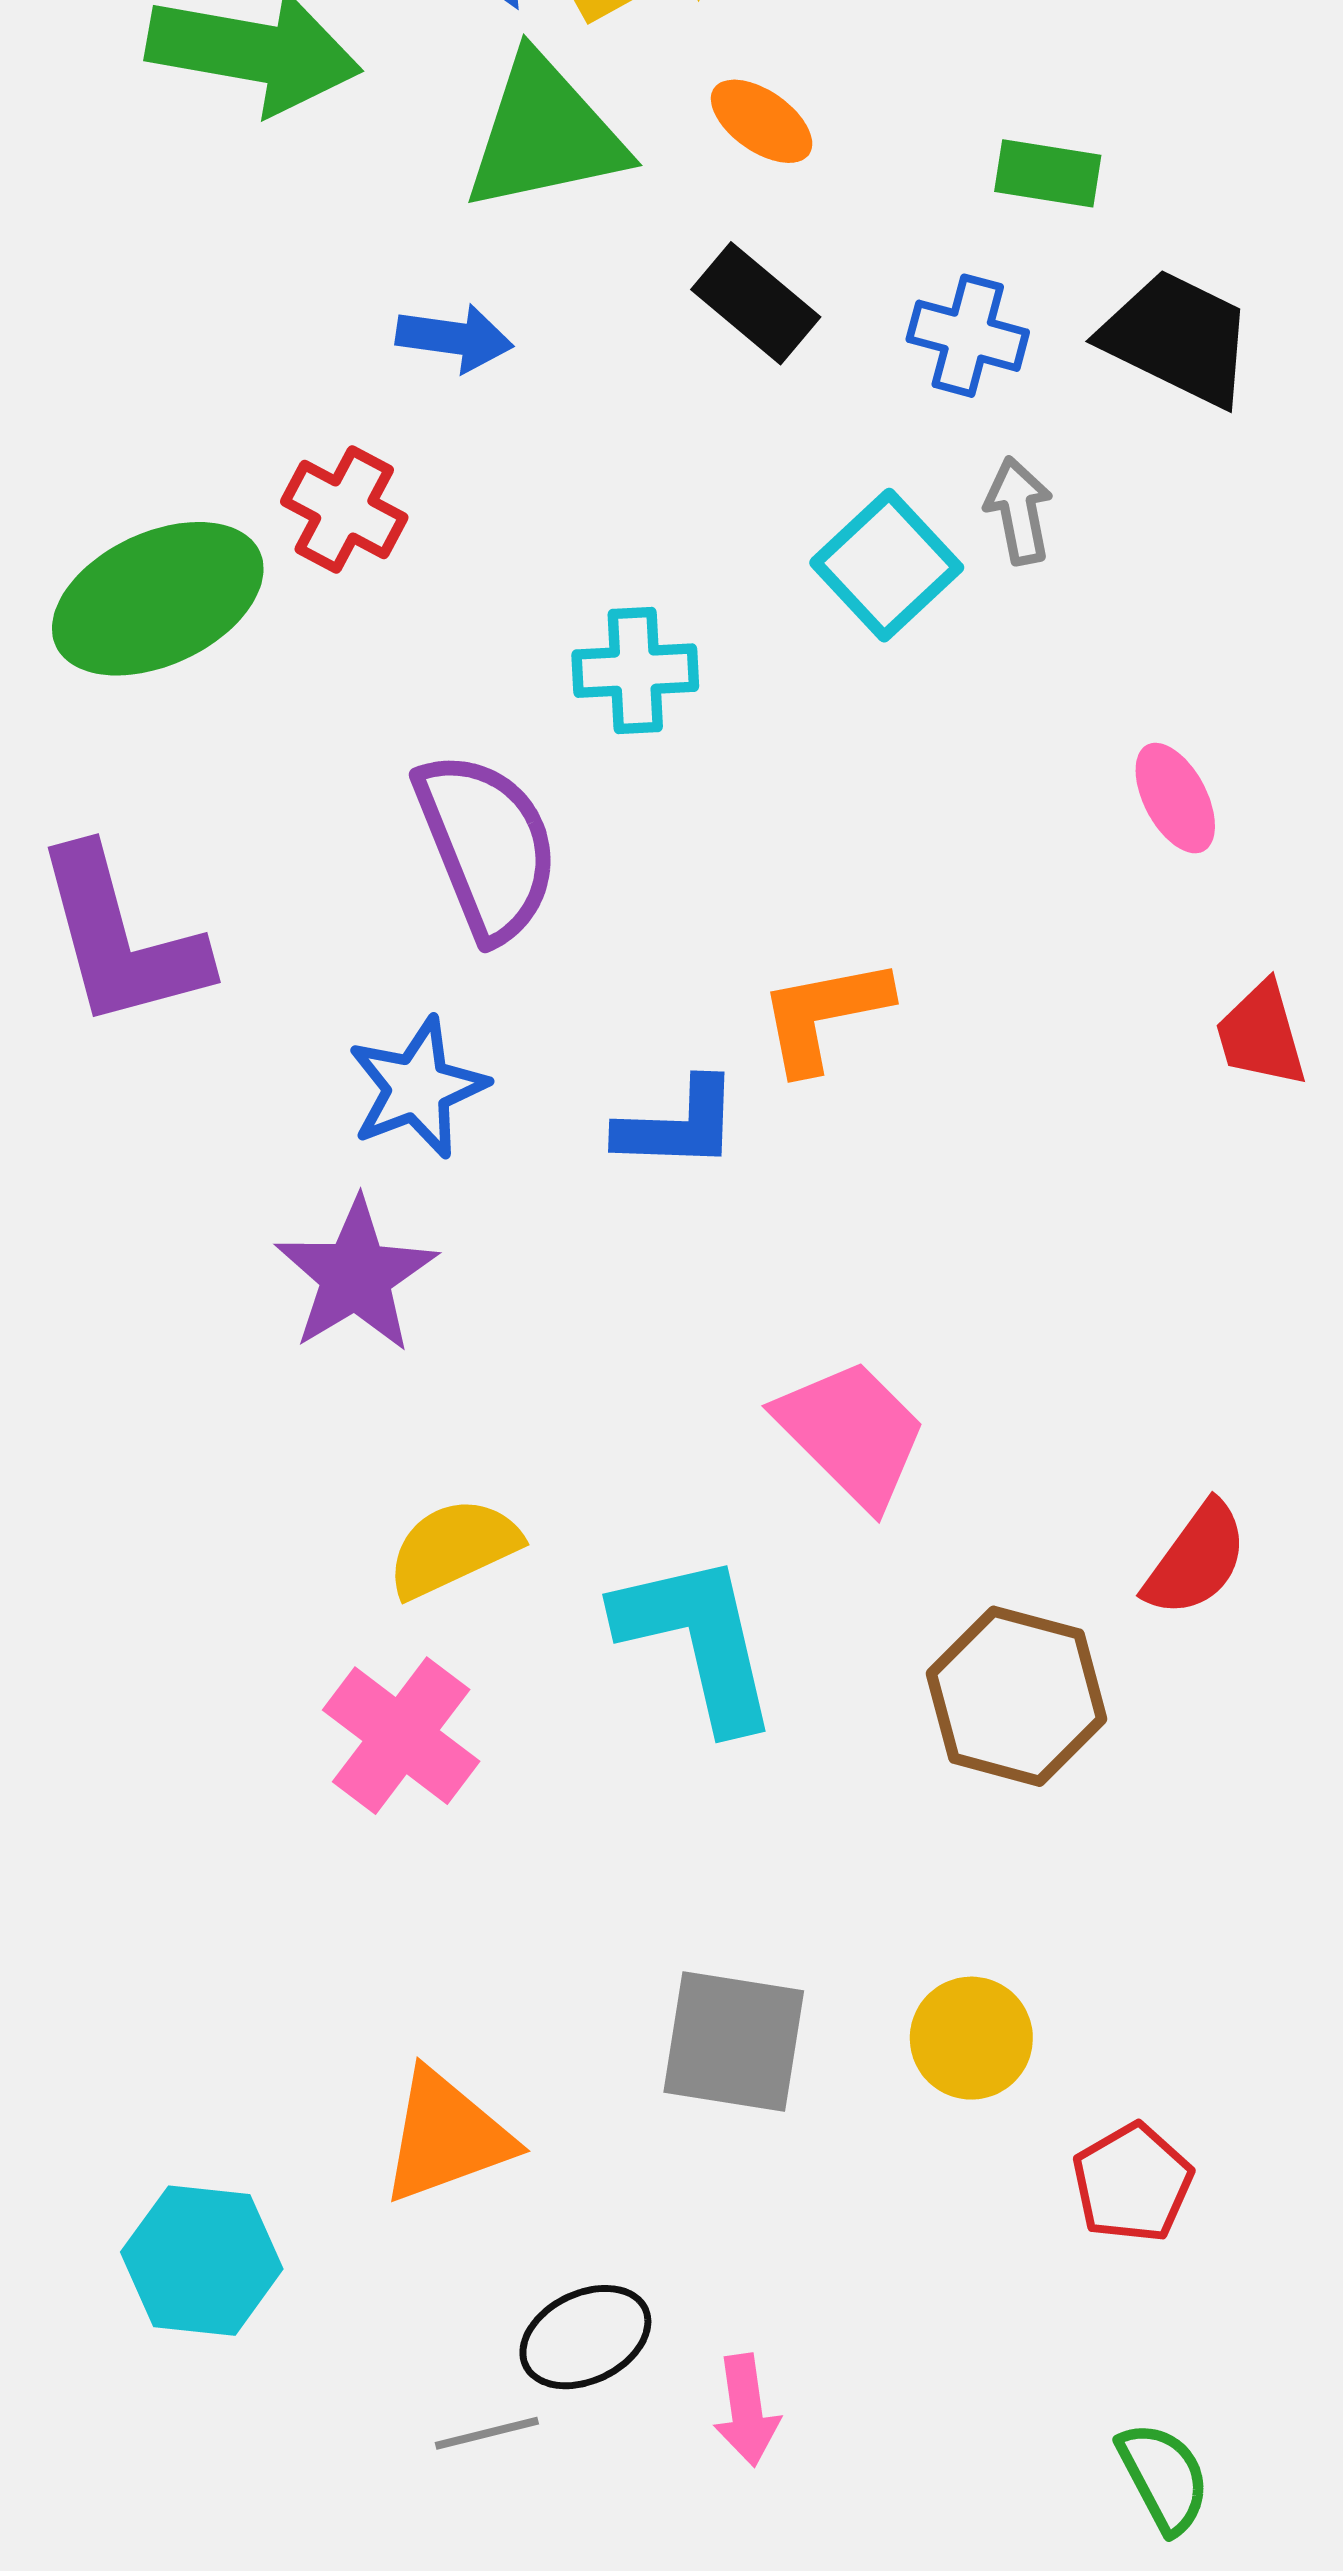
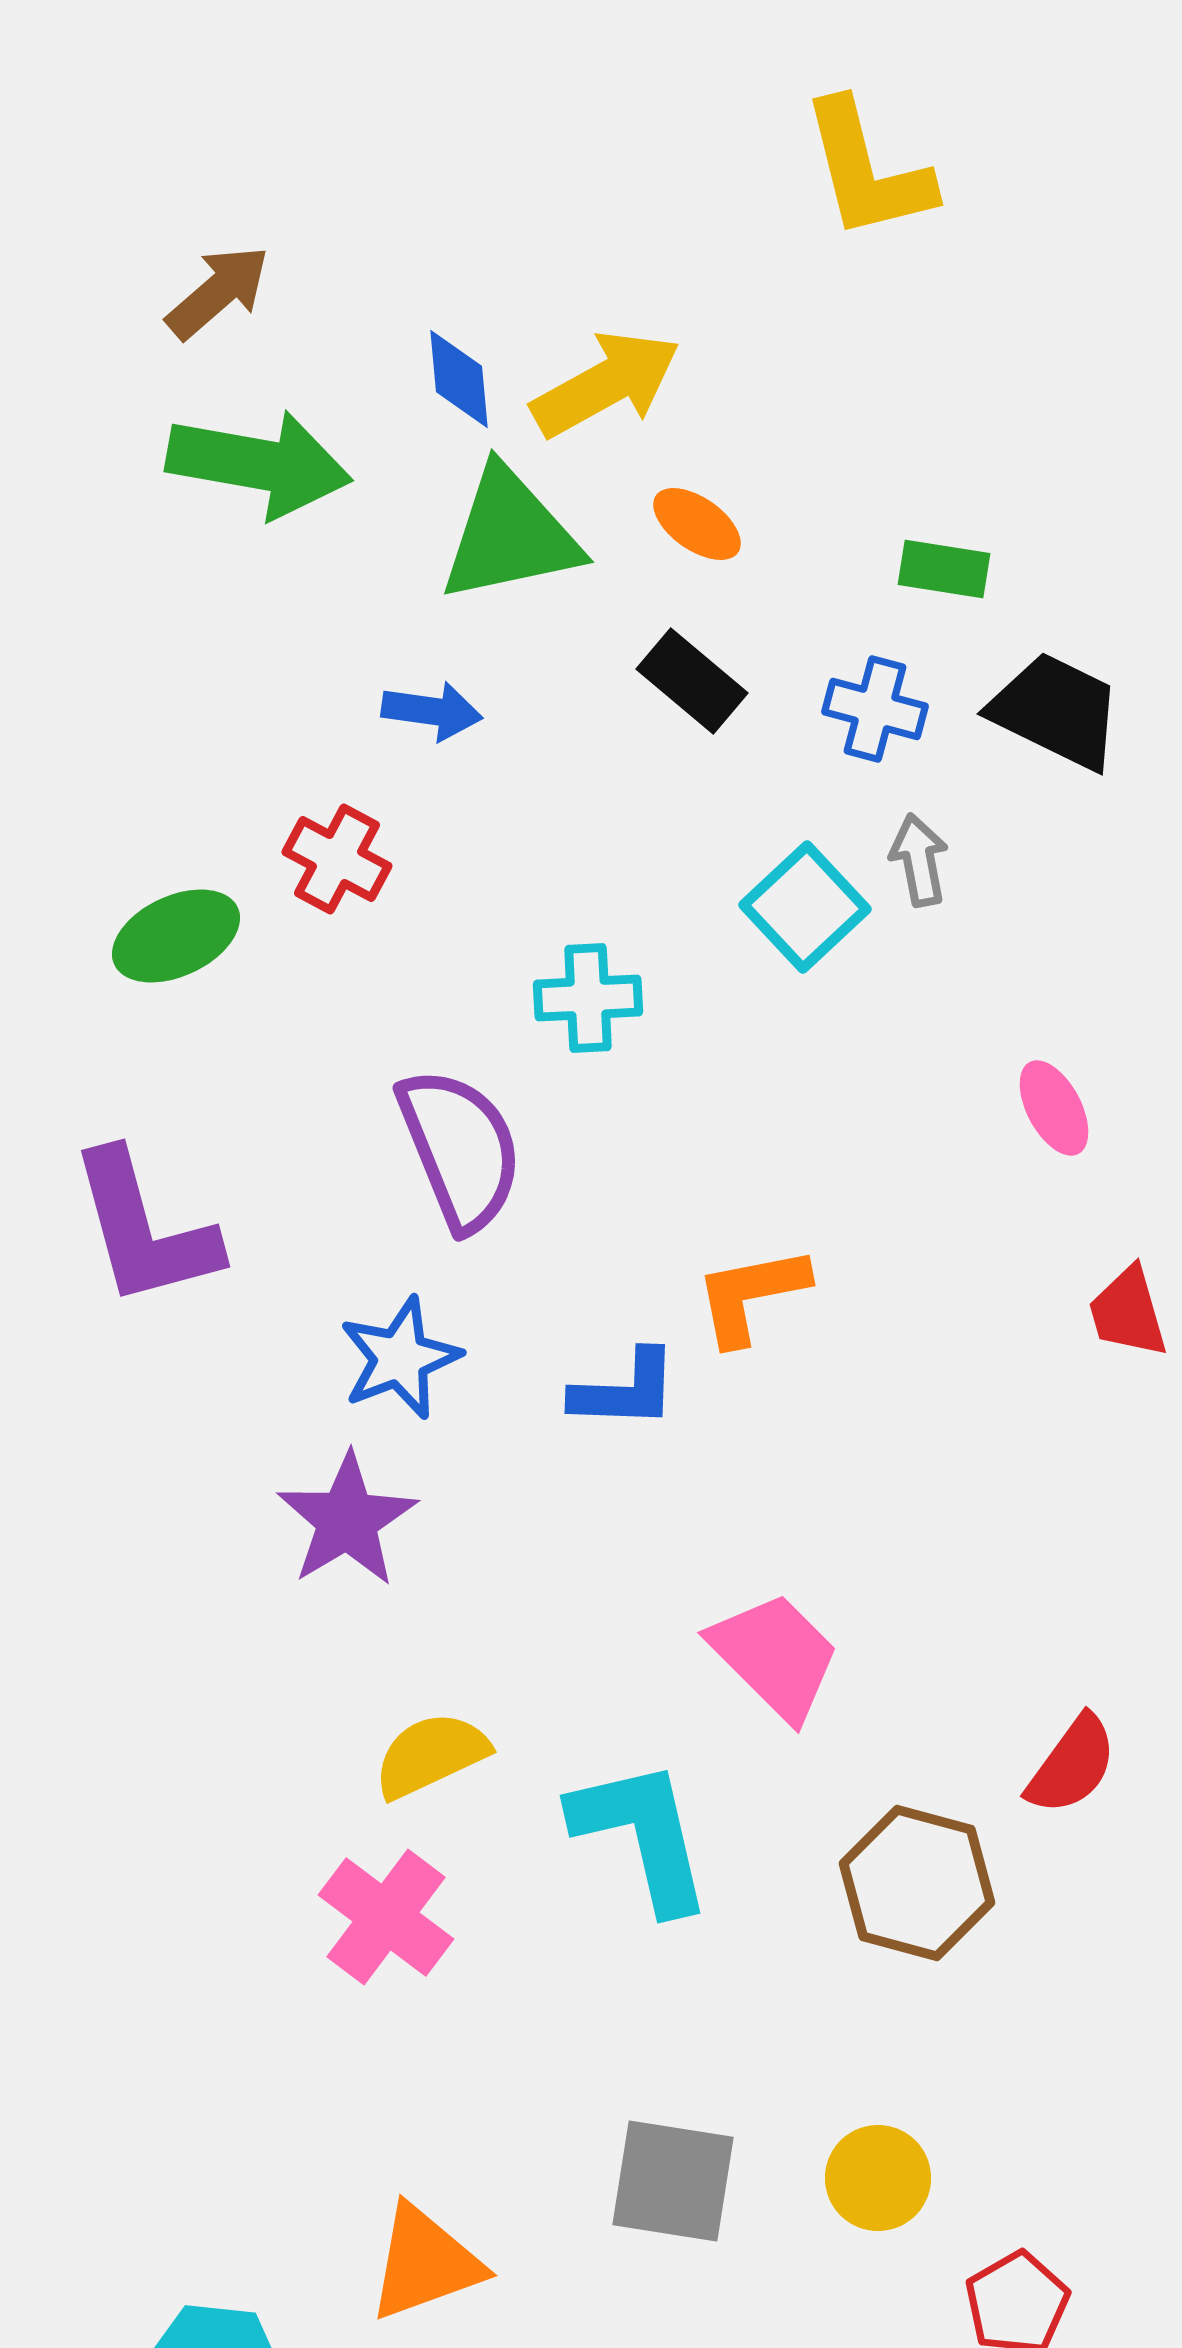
green ellipse: (158, 599) -> (176, 936), size x0.7

